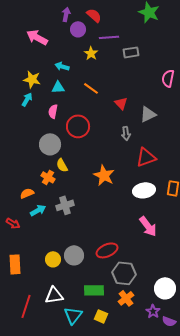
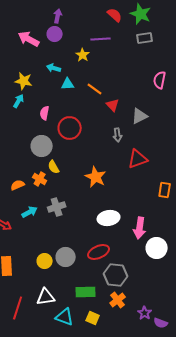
red semicircle: (94, 15) -> (115, 15), moved
purple circle: (78, 29) -> (55, 34), moved
gray rectangle: (131, 52) -> (145, 38), moved
cyan triangle: (58, 87) -> (68, 84), moved
orange line: (91, 88) -> (95, 89), moved
white ellipse: (144, 190) -> (109, 218), moved
orange semicircle: (27, 193) -> (18, 185), moved
pink arrow: (148, 226) -> (140, 228), turned 45
white circle: (165, 288) -> (157, 248), moved
cyan triangle: (73, 315) -> (65, 317), turned -48

